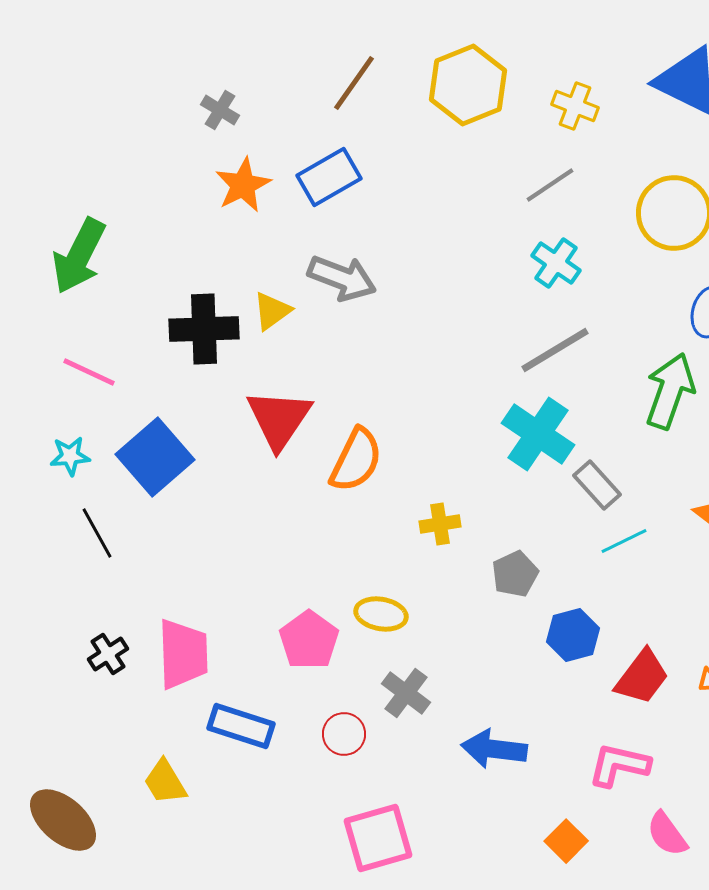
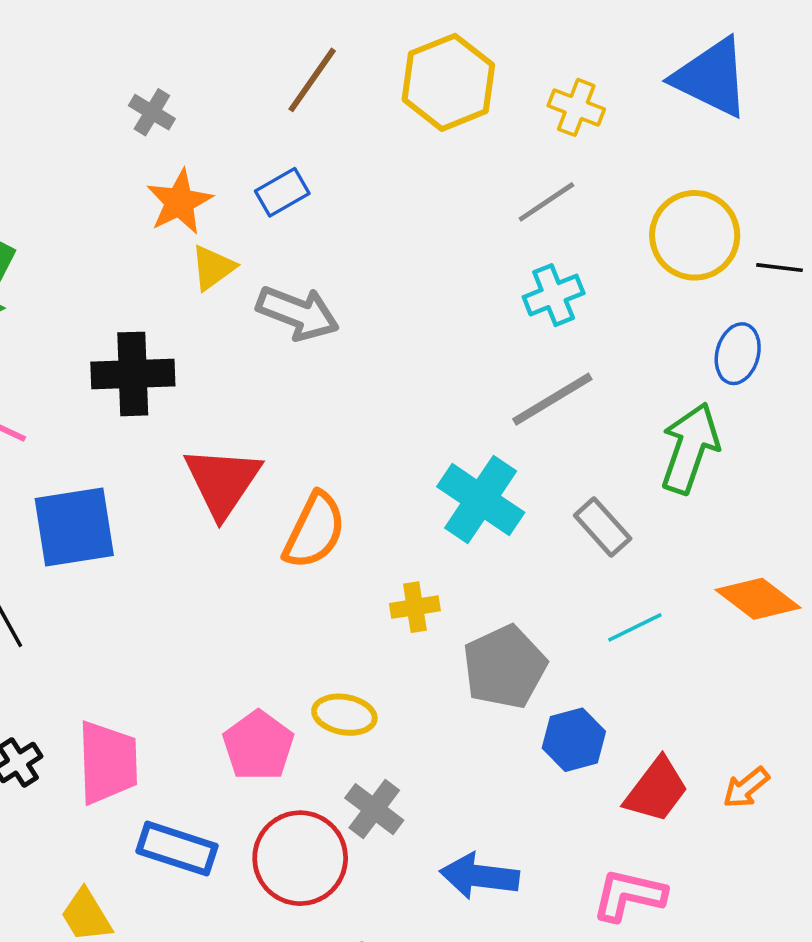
blue rectangle: (329, 177) -> (282, 192), size x0.7
cyan cross: (556, 263) -> (554, 295), turned 33
yellow triangle: (272, 311) -> (213, 268), moved
cyan cross: (538, 434) -> (481, 499), moved
blue square: (155, 457) -> (74, 527), turned 32
gray rectangle: (597, 485) -> (603, 527), moved
gray pentagon: (515, 574) -> (505, 667), size x1.5
red circle: (344, 734) -> (300, 858), size x1.8

